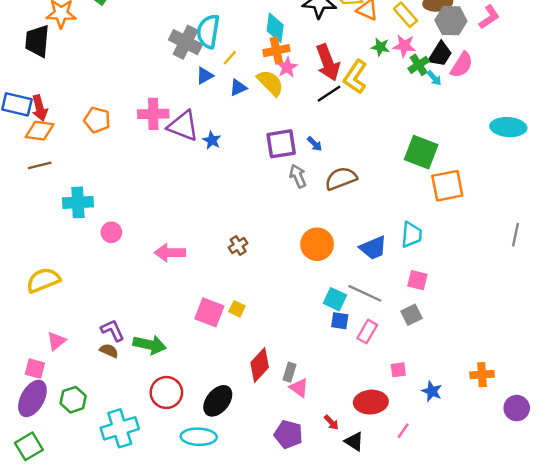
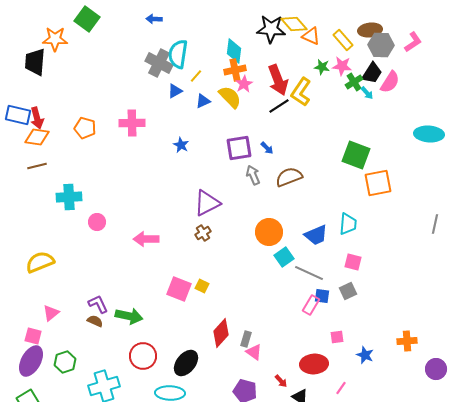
purple triangle: (183, 126) -> (207, 203), moved, turned -48
cyan square: (335, 299) -> (284, 257), moved, turned 30
blue square: (340, 321) -> (322, 296), moved

